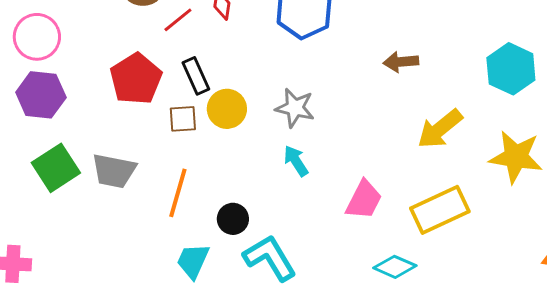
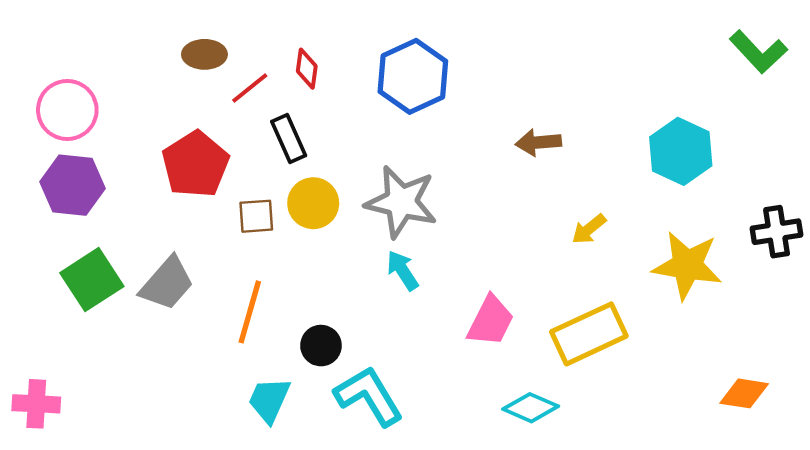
black rectangle: (196, 76) -> (289, 138), moved
gray star: (295, 108) -> (401, 202), size x1.4
yellow arrow: (440, 129) -> (589, 229), size x0.6
gray trapezoid: (114, 171) -> (167, 283), turned -60

